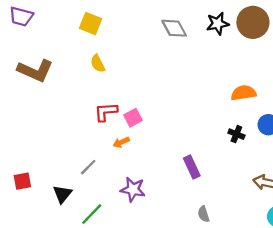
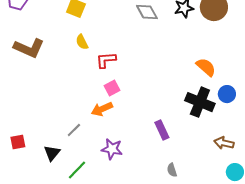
orange semicircle: (244, 93) -> (206, 67), turned 50
red L-shape: (106, 112) -> (106, 60), moved
black cross: (236, 134) -> (200, 102), size x2.0
orange arrow: (121, 142) -> (102, 109), size x1.5

